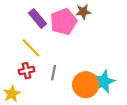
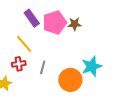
brown star: (83, 12) -> (75, 24), moved
cyan star: (103, 82) -> (92, 66), moved

